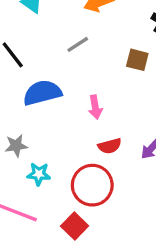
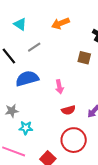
gray line: (78, 44) -> (34, 47), moved
red circle: (92, 185) -> (74, 140), moved

